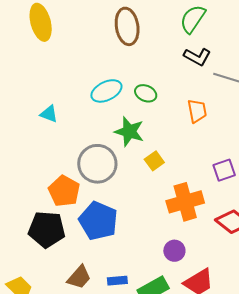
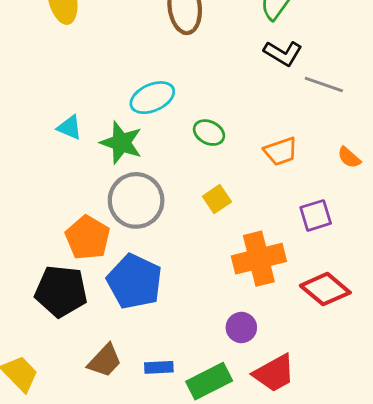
green ellipse: (146, 93) -> (209, 133), moved
orange trapezoid: (197, 111) -> (281, 151), moved, turned 80
green star: (129, 132) -> (121, 143), moved

